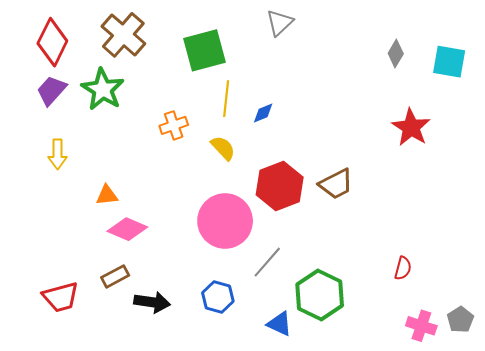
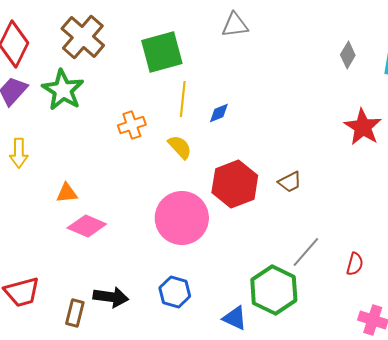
gray triangle: (280, 23) -> (235, 25), turned 36
brown trapezoid: (336, 184) -> (290, 182), size x0.7
gray line: (267, 262) -> (306, 252), moved
brown rectangle: (115, 276) -> (75, 313), moved, turned -48

